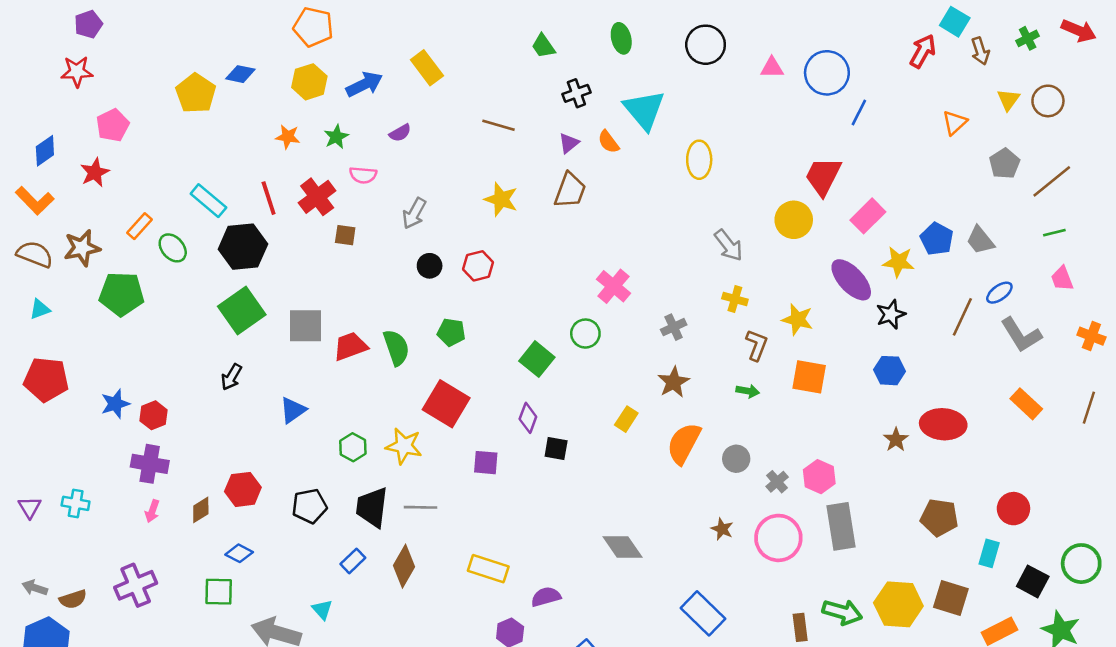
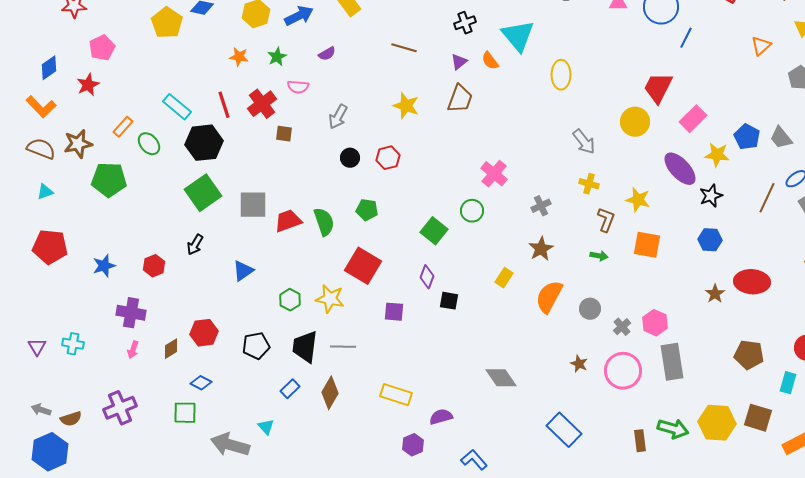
red hexagon: (154, 415) -> (154, 266), moved

